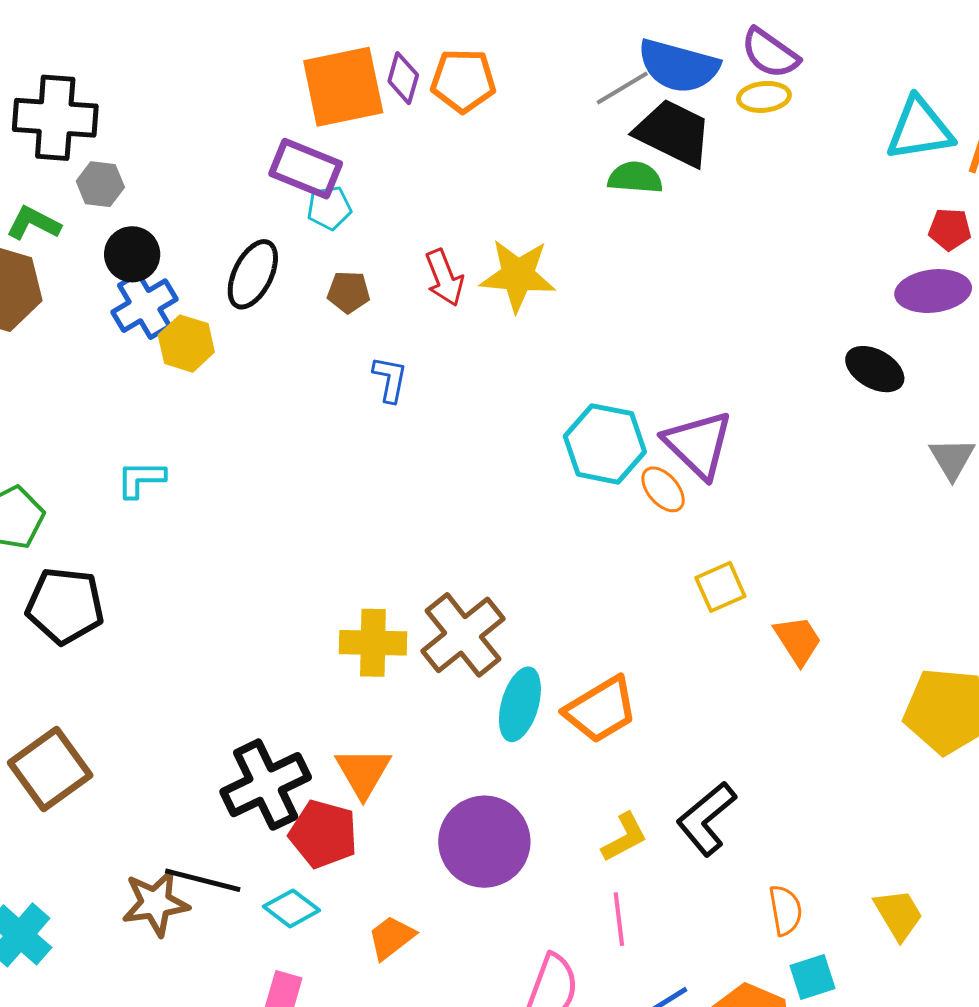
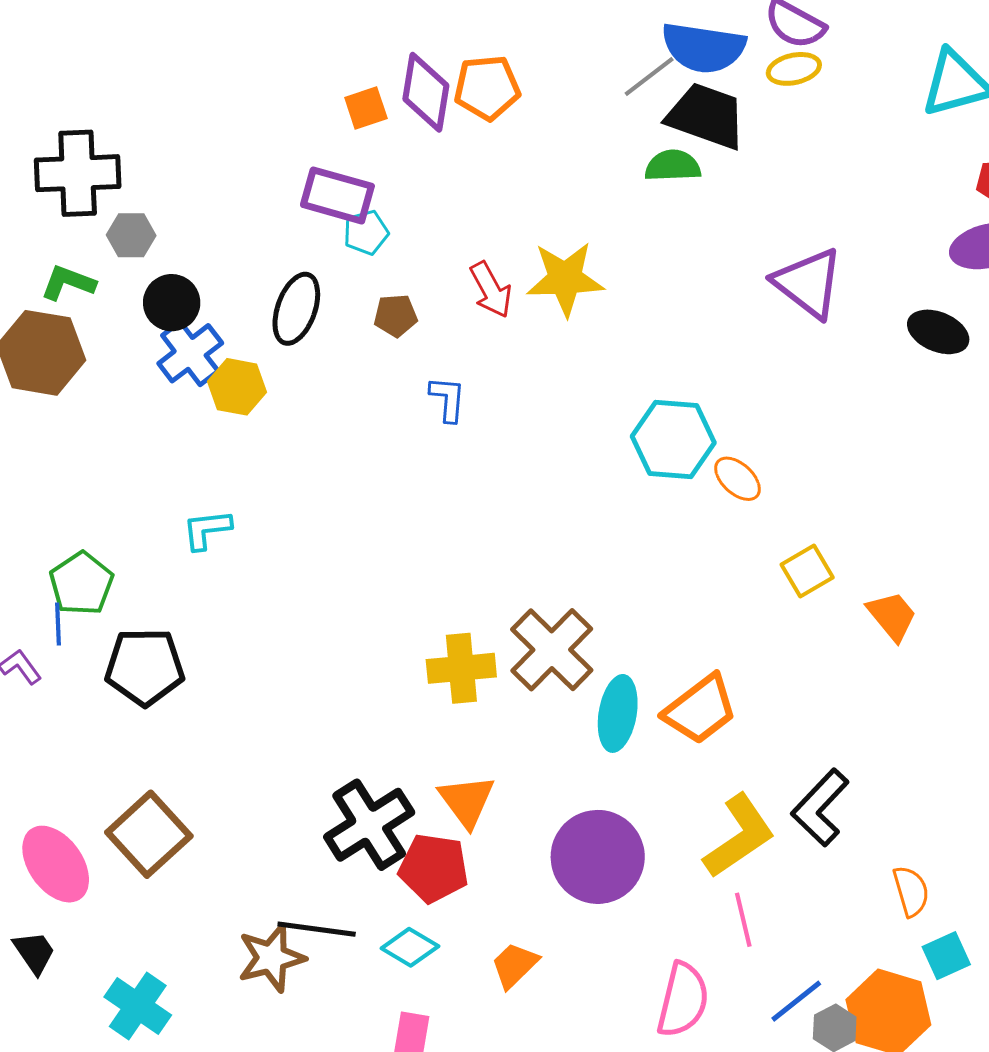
purple diamond: (403, 78) -> (426, 92), size x1.5
orange square: (343, 87) -> (366, 108), size x0.5
purple triangle: (698, 444) -> (808, 283), moved
yellow L-shape: (624, 837) -> (739, 836), size x1.6

